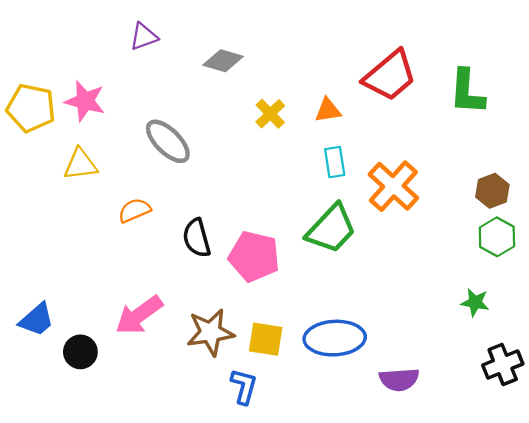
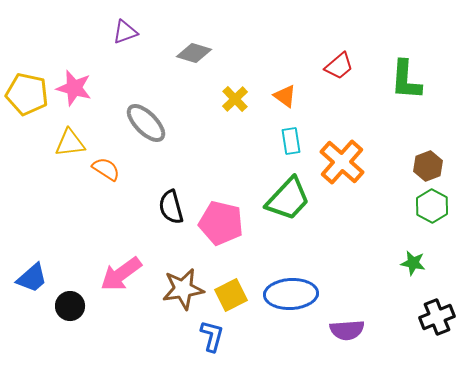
red trapezoid: (390, 76) -> (339, 66), size x0.6
orange triangle: (328, 110) -> (285, 96), turned 45
orange semicircle: (134, 210) -> (106, 169), moved, turned 56
yellow square: (266, 339) -> (231, 295), turned -36

